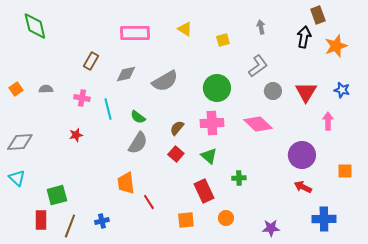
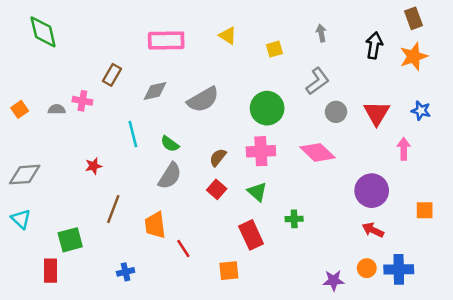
brown rectangle: (318, 15) -> (414, 18), moved
pink cross: (82, 98) -> (82, 101), moved
orange circle: (226, 218) -> (367, 268), moved
brown line: (70, 226) -> (113, 209), moved

